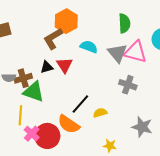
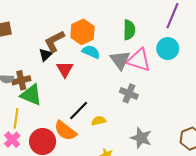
orange hexagon: (66, 21) -> (83, 32), moved
black triangle: (47, 67) -> (45, 55), moved, turned -32
pink cross: (32, 134) -> (12, 140), moved

